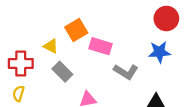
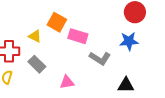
orange square: (76, 30) -> (57, 22), turned -30
gray rectangle: (62, 72) -> (37, 64), moved

